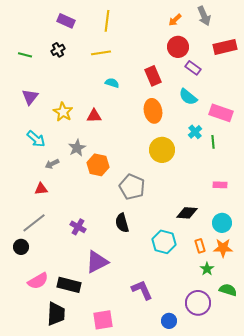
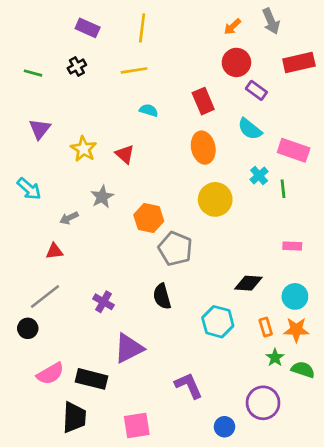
red triangle: (94, 116) -> (125, 154), turned 42
cyan arrow: (36, 139) -> (29, 189), moved
orange hexagon: (98, 165) -> (149, 218), moved
green semicircle: (228, 290) -> (303, 370), moved

